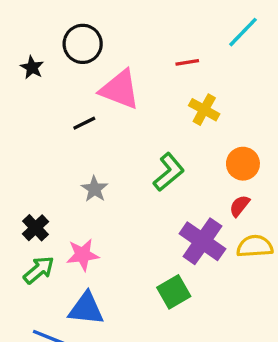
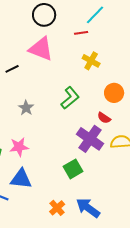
cyan line: (243, 32) -> (95, 15), moved
black circle: (83, 44) -> (44, 15), moved
black line: (84, 123) -> (12, 69), moved
red semicircle: (240, 206) -> (104, 118), moved, turned -96

